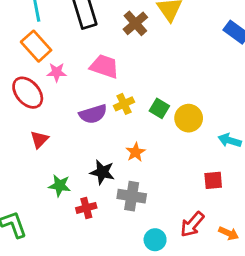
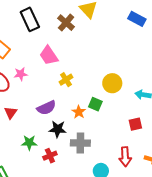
pink trapezoid: (104, 66) -> (49, 56), turned -135
pink star: (57, 72) -> (21, 74), moved
green square: (159, 108) -> (95, 104), moved
purple semicircle: (93, 114) -> (46, 108), moved
red arrow: (192, 224) -> (125, 157), turned -36

